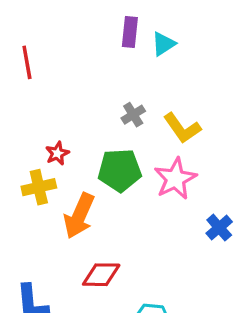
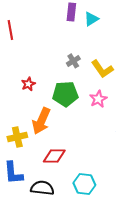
pink star: (175, 179) -> (98, 99), size x0.7
yellow cross: (39, 187) -> (17, 137), moved

